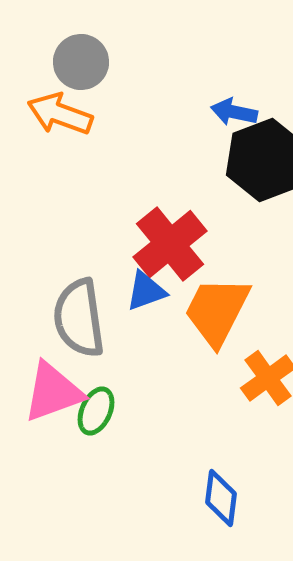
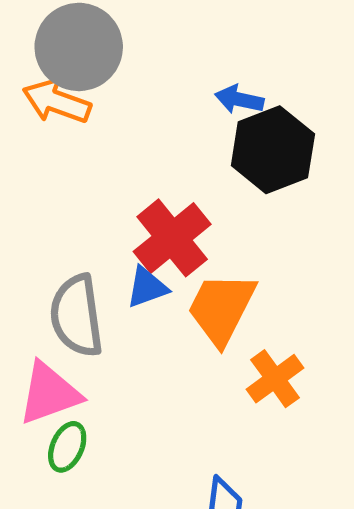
gray circle: (81, 62) -> (79, 47), size x1.5
green ellipse: (96, 411) -> (67, 447), moved

